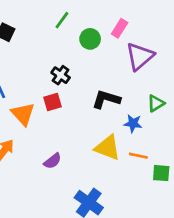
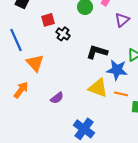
purple triangle: (140, 56) -> (122, 20), size x0.7
red square: (53, 102) -> (48, 20), moved
blue star: (133, 123) -> (117, 70), size x1.5

